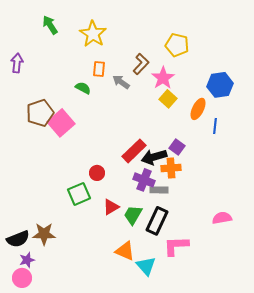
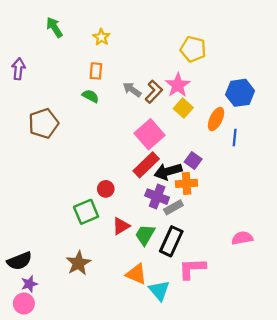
yellow star: (93, 34) -> (101, 37), size x0.6
brown L-shape: (141, 64) -> (154, 92), moved
orange rectangle: (99, 69) -> (96, 71), moved
pink square: (61, 123) -> (149, 134), moved
gray rectangle: (159, 190) -> (173, 207), turned -30
brown star: (44, 234) -> (78, 263), moved, turned -30

